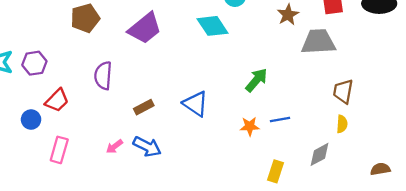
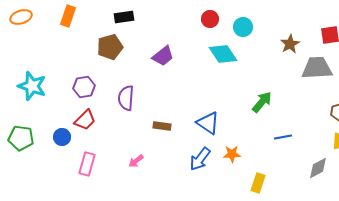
purple trapezoid: (145, 28) -> (163, 56), size x0.7
purple hexagon: (34, 63) -> (84, 87), moved
brown rectangle: (144, 107) -> (162, 126), turned 36
orange star: (250, 126) -> (232, 154), moved
blue arrow: (147, 147) -> (200, 159), moved, turned 100
yellow rectangle: (276, 171) -> (258, 183), moved

